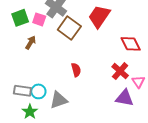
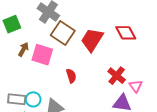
red trapezoid: (99, 16) -> (92, 40), moved
pink square: (39, 19) -> (42, 55), moved, size x1.5
red diamond: (131, 44) -> (126, 33), moved

